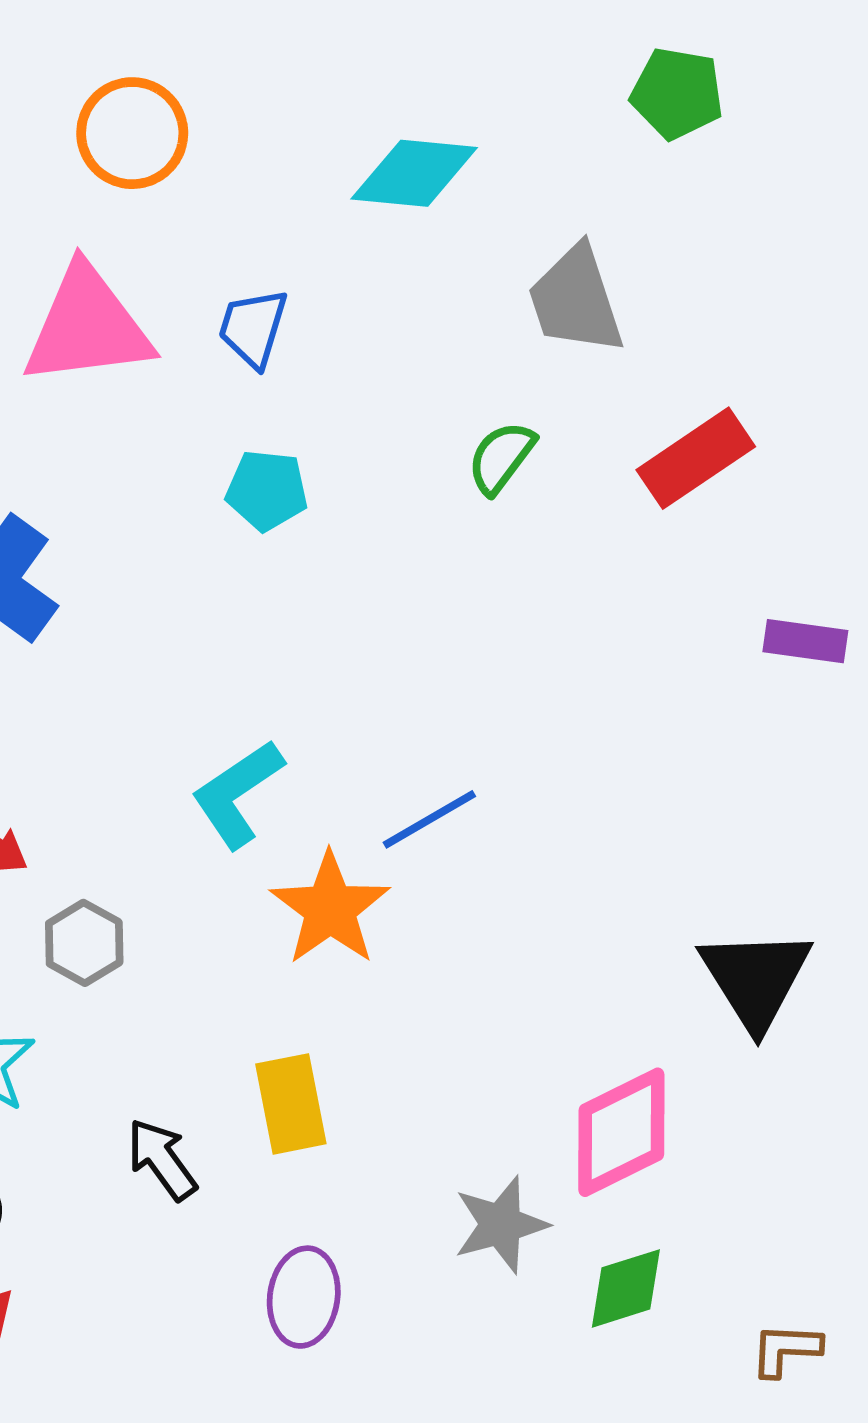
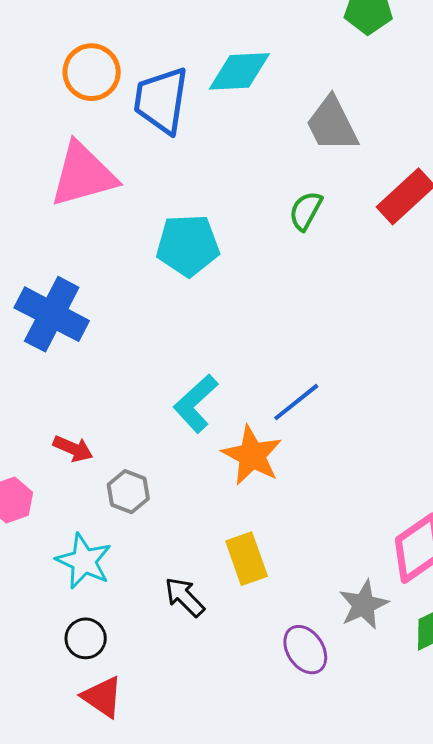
blue trapezoid: (253, 328) -> (161, 100), moved, size x1.6
cyan pentagon: (267, 490) -> (188, 245), size x1.5
purple ellipse: (304, 1297) -> (305, 650), moved, turned -33

